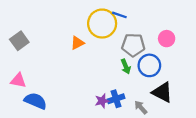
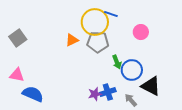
pink circle: (167, 39) -> (141, 32), moved
gray pentagon: (133, 45) -> (98, 42), moved
blue circle: (149, 65) -> (132, 70), moved

